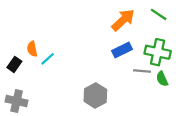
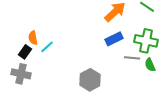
black rectangle: (14, 64) -> (25, 52), moved
gray cross: (17, 101) -> (21, 74), moved

